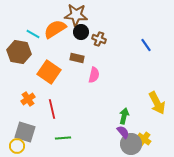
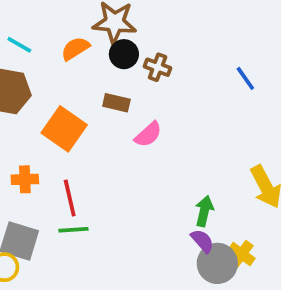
orange semicircle: (55, 29) -> (75, 49), size x0.7
cyan line: (33, 34) -> (19, 45), moved
pink semicircle: (94, 75) -> (148, 134), turned 35
orange cross: (28, 99) -> (25, 179), turned 32
green line: (63, 138) -> (73, 230), moved

